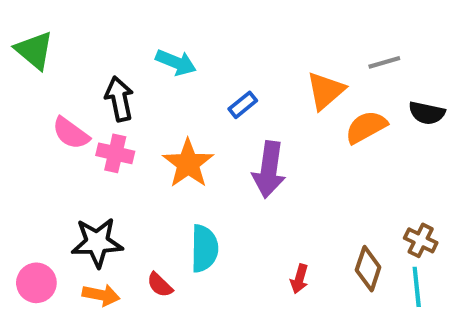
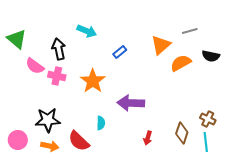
green triangle: (34, 50) -> (17, 39), moved
purple arrow: (269, 170) -> (131, 103), moved, turned 84
cyan semicircle: (204, 248) -> (101, 123), size x0.6
red semicircle: (160, 285) -> (79, 141), size x1.6

